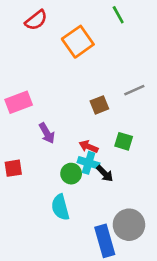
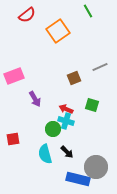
red square: (13, 168) -> (13, 139), moved
black arrow: (105, 174) -> (67, 152), moved
blue rectangle: (105, 241) -> (78, 179), turned -60

